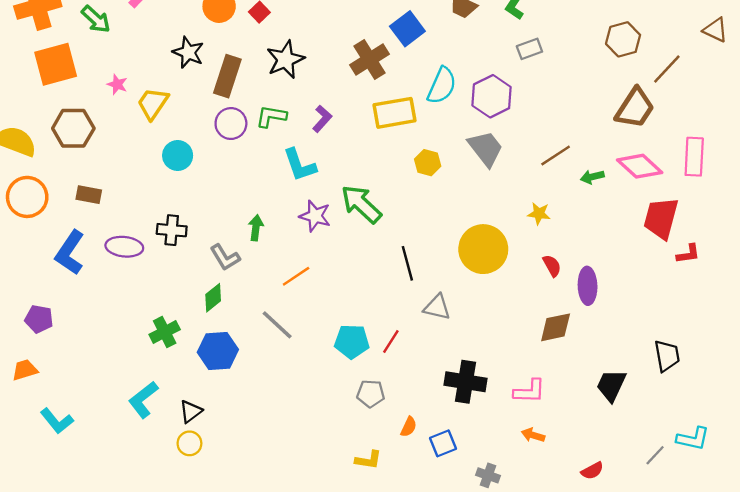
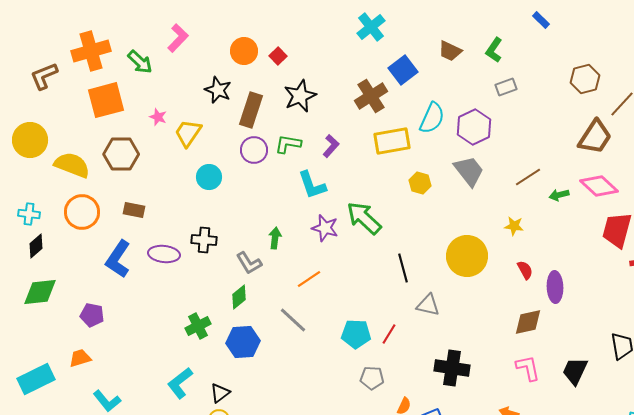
pink L-shape: (529, 391) -> (528, 368), moved, turned -104

